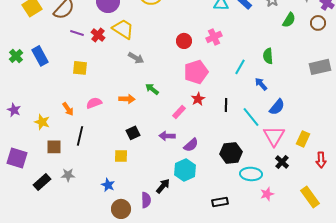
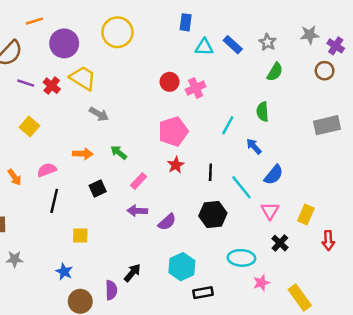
green semicircle: (289, 20) -> (275, 72), moved
red circle: (184, 41) -> (170, 82), moved
yellow square: (80, 68) -> (29, 126), turned 35
orange arrow: (127, 99) -> (83, 154), moved
pink rectangle: (179, 112) -> (139, 181), moved
black square: (133, 133) -> (98, 188), moved
black line: (80, 136) -> (54, 201), moved
pink triangle: (274, 136) -> (270, 211), size x0.7
black hexagon: (231, 153) -> (213, 215), moved
cyan hexagon: (185, 170) -> (182, 267), moved
yellow rectangle: (310, 197) -> (300, 298), moved

